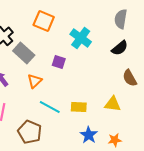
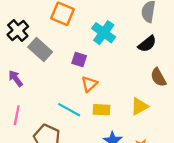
orange triangle: (35, 81) -> (89, 84), moved
yellow triangle: (113, 104) -> (139, 106), turned -36

